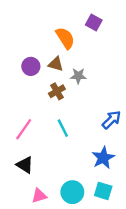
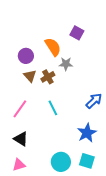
purple square: (94, 23) -> (77, 33), moved
orange semicircle: (65, 38) -> (53, 47), moved
brown triangle: (56, 64) -> (30, 76), moved, turned 32
pink triangle: (39, 196) -> (19, 165), moved

